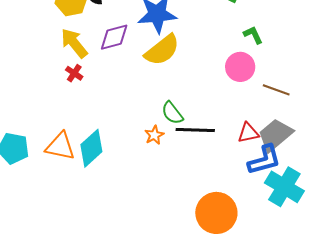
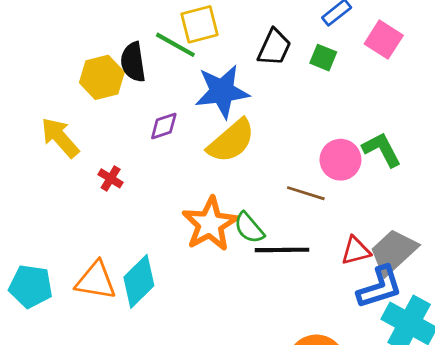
green L-shape: (253, 35) -> (382, 149), moved, size x1.4
purple diamond: (114, 37) -> (164, 126), size x0.7
yellow arrow: (74, 43) -> (60, 138), moved
brown line: (276, 90) -> (306, 193), moved
orange star: (154, 135) -> (210, 224), moved, size x2.0

